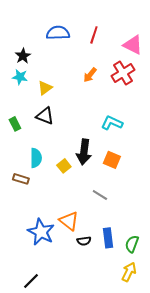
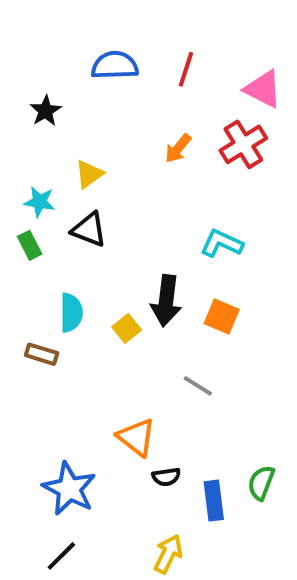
cyan star: (20, 77) -> (40, 202), moved
blue star: (41, 232) -> (69, 489), moved
blue rectangle: (108, 238) -> (214, 501), moved
yellow arrow: (129, 272) -> (168, 554), moved

